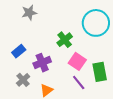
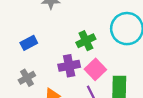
purple cross: (42, 63) -> (69, 66), moved

